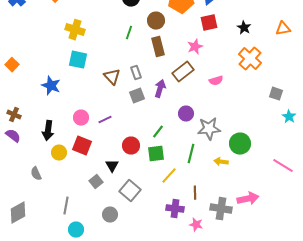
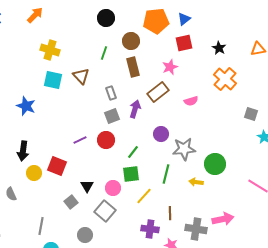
brown triangle: (112, 77) -> (81, 76), moved
pink circle: (81, 118) -> (113, 188), moved
red circle: (131, 146) -> (106, 140), moved

